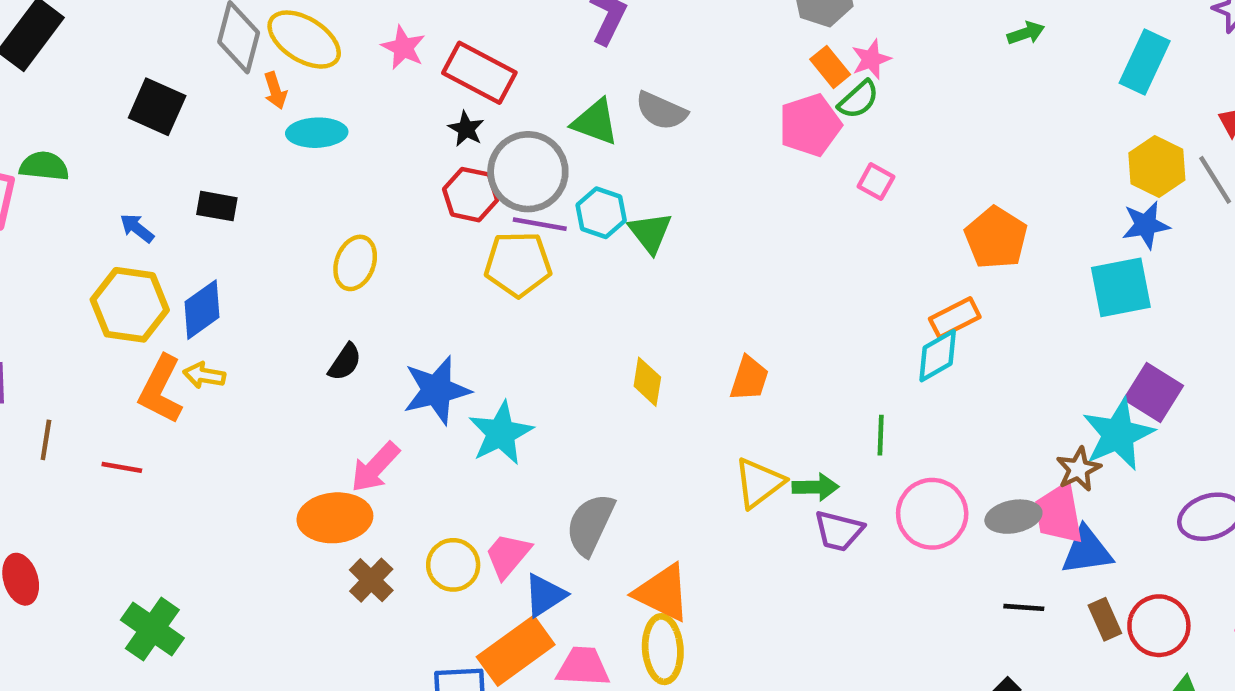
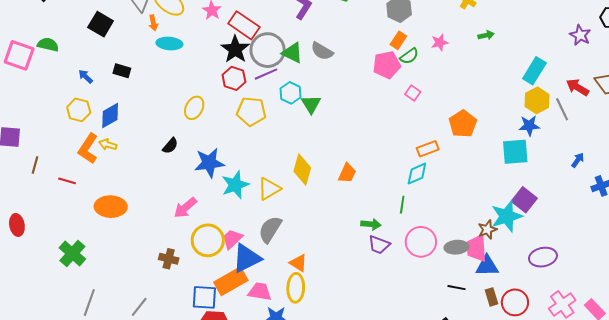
pink star: (871, 59) -> (440, 42), moved
cyan rectangle: (1145, 62) -> (534, 71), moved
orange rectangle: (830, 67) -> (398, 40), turned 66
black star: (466, 129) -> (235, 49), size x1.8
gray circle: (528, 172) -> (268, 50), moved
purple line: (540, 224) -> (266, 74), moved, turned -40
yellow ellipse: (355, 263) -> (194, 108), moved
yellow hexagon: (130, 305) -> (79, 110), size x0.7
orange rectangle: (955, 318) -> (428, 149), moved
cyan diamond: (938, 356) -> (417, 174), moved
yellow diamond: (647, 382) -> (302, 170), size x1.4
pink arrow: (375, 467) -> (185, 208), moved
yellow triangle: (759, 483) -> (269, 189), moved
orange ellipse: (335, 518) -> (111, 207), moved
yellow circle: (453, 565) -> (208, 240), size x1.4
brown cross: (371, 580) -> (169, 259), moved, turned -36
orange triangle: (663, 593) -> (298, 263), size x0.7
blue triangle: (545, 595) -> (247, 258), size x1.5

